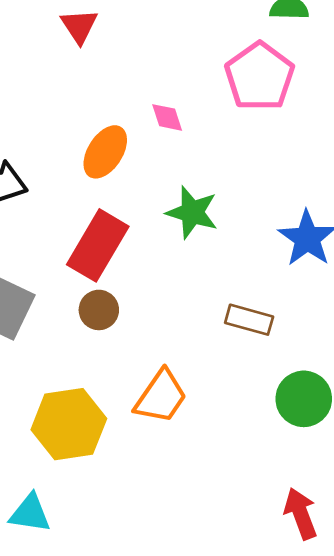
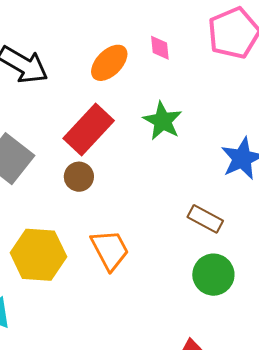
brown rectangle: (249, 320) -> (205, 219), moved
orange trapezoid: (161, 397) -> (110, 250), turned -75

